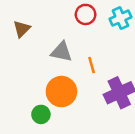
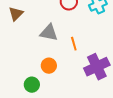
orange circle: (61, 92) -> (49, 66), size x0.6

